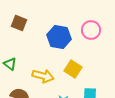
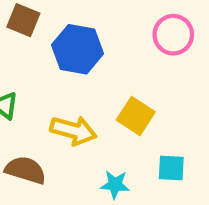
blue hexagon: (59, 37) -> (78, 49), moved

